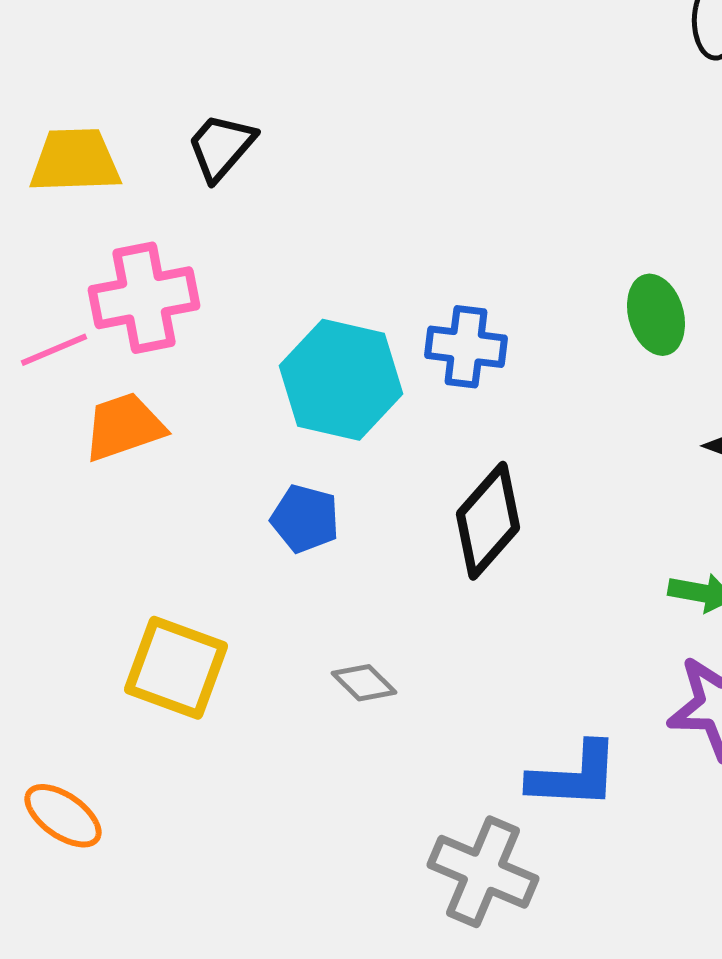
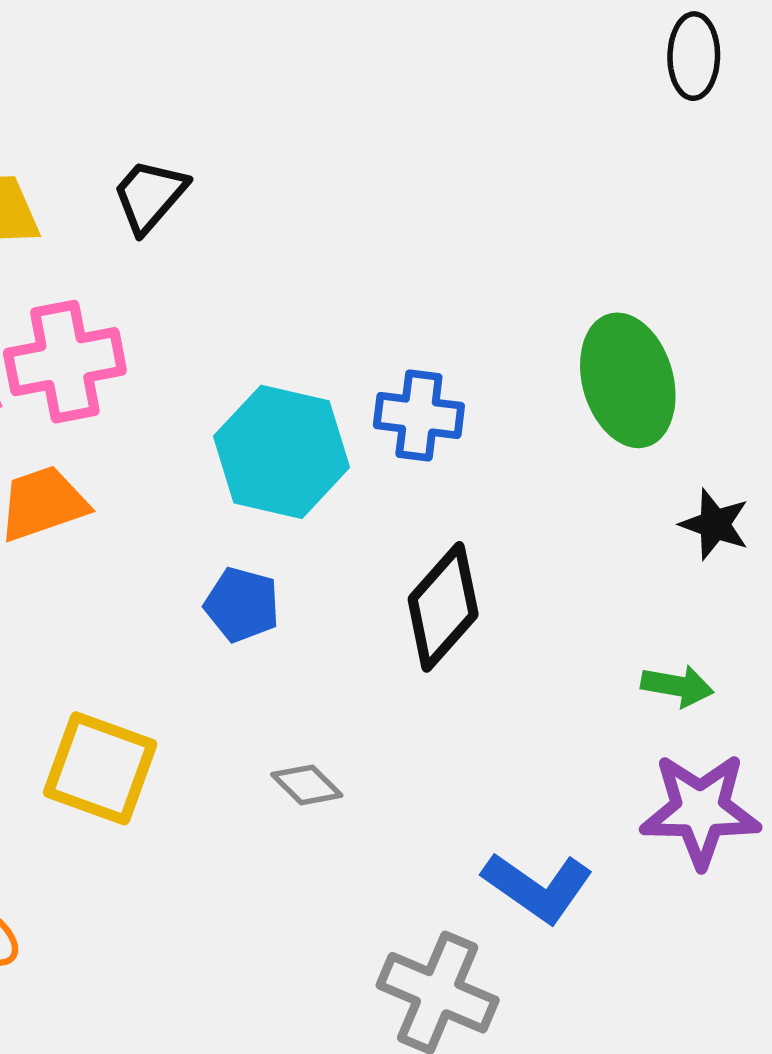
green ellipse: (656, 315) -> (628, 380), size x1.5
blue L-shape: (574, 776) -> (538, 887), turned 32

